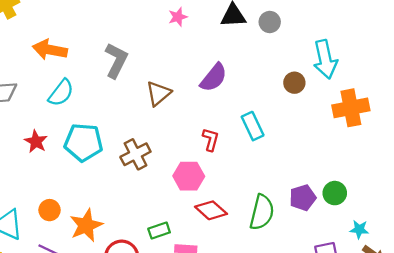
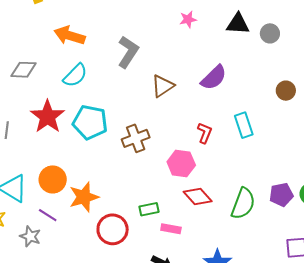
red star: (36, 142) -> (47, 117), size x1.6
orange circle: (50, 210) -> (53, 179), size x1.4

